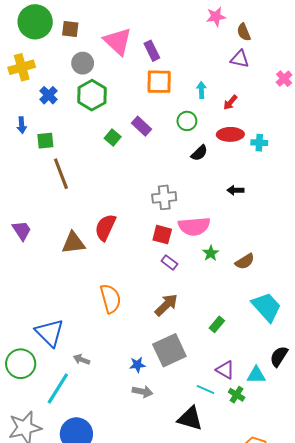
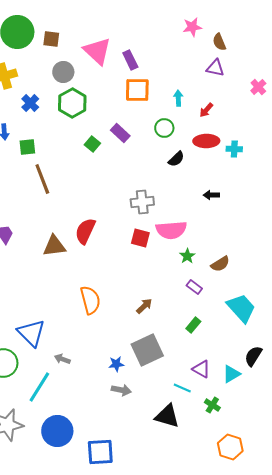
purple rectangle: (169, 262) -> (194, 287), moved
brown arrow: (166, 305) -> (144, 306), size x0.7
cyan triangle: (256, 375) -> (231, 374), turned -30
green cross: (237, 395) -> (212, 405), moved

